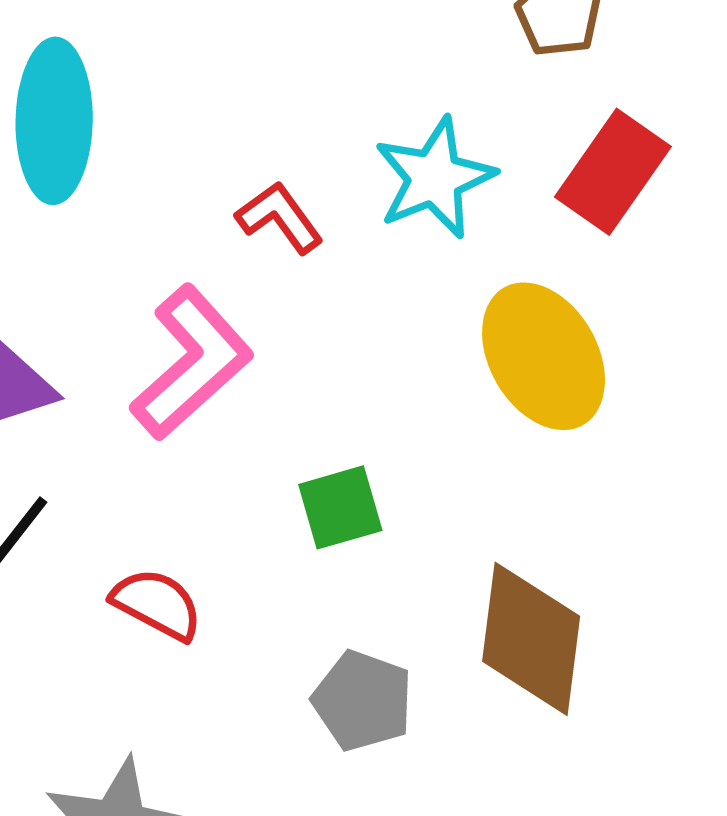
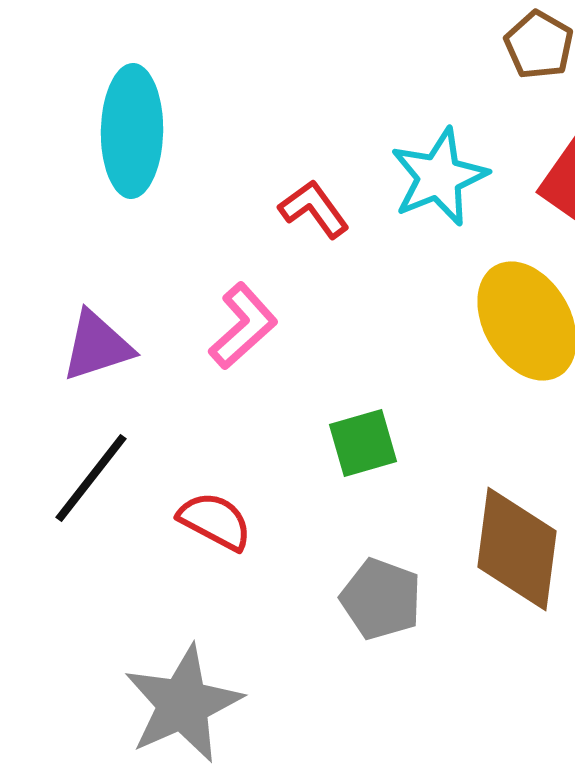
pink L-shape: (192, 362) -> (243, 326), size x0.7

